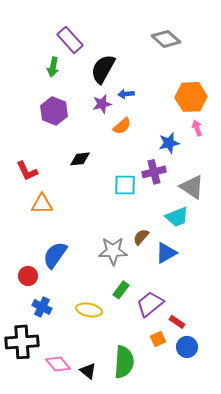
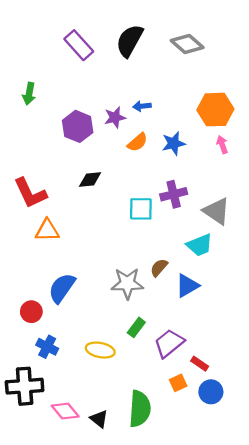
green arrow: (53, 67) -> (29, 94), moved
black semicircle: (103, 69) -> (130, 41), moved
purple hexagon: (54, 111) -> (78, 126), moved
blue star: (169, 143) -> (174, 143), moved
red L-shape: (27, 171) -> (30, 193), size x1.4

